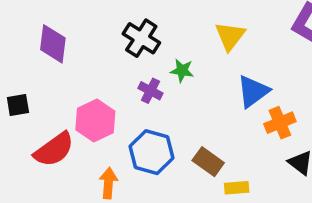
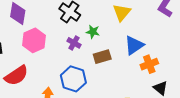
pink hexagon: (95, 120) -> (34, 40), moved
brown rectangle: (208, 162) -> (102, 57), moved, turned -54

